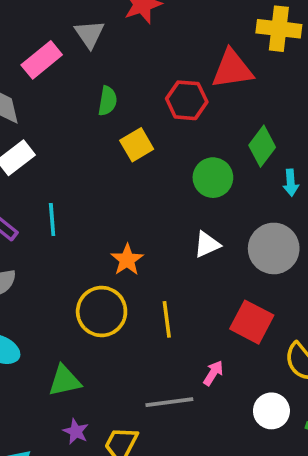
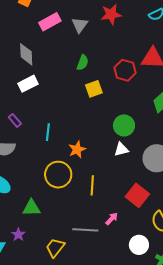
pink rectangle: (42, 60) -> (50, 22), moved
green circle: (213, 178) -> (124, 125), moved
cyan line: (52, 219) -> (48, 132), moved
purple star: (76, 431) -> (18, 235), moved

